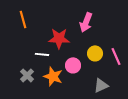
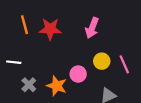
red star: (59, 38) -> (50, 29), moved
white line: (42, 54) -> (14, 62), moved

